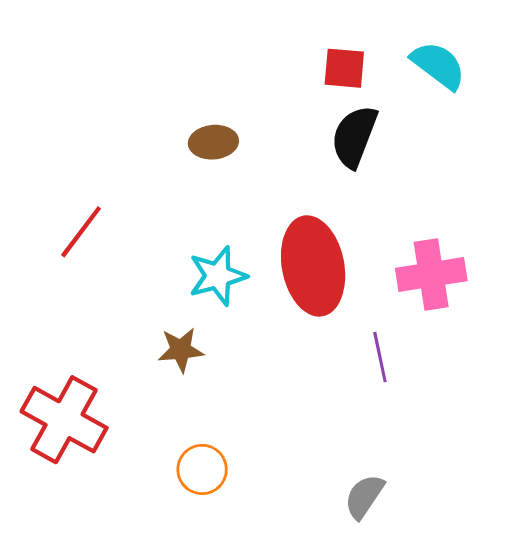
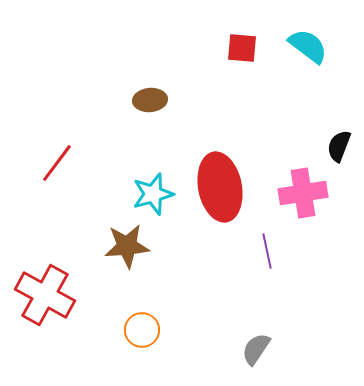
black semicircle: (354, 136) -> (339, 146), moved, size x0.7
brown star: (181, 350) -> (127, 246), size x1.4

